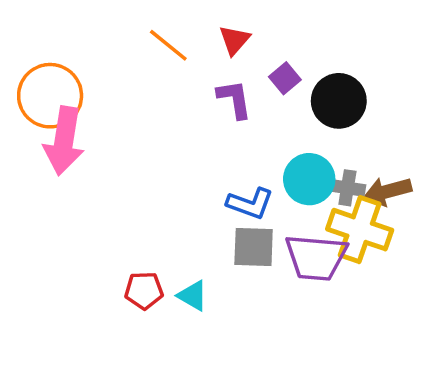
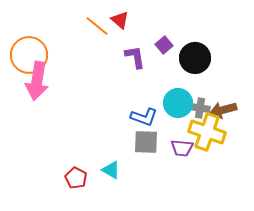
red triangle: (234, 40) -> (120, 20), moved, turned -30
purple trapezoid: (316, 257) -> (182, 148), size x0.6
red pentagon: (144, 290) -> (76, 178), moved, turned 30

